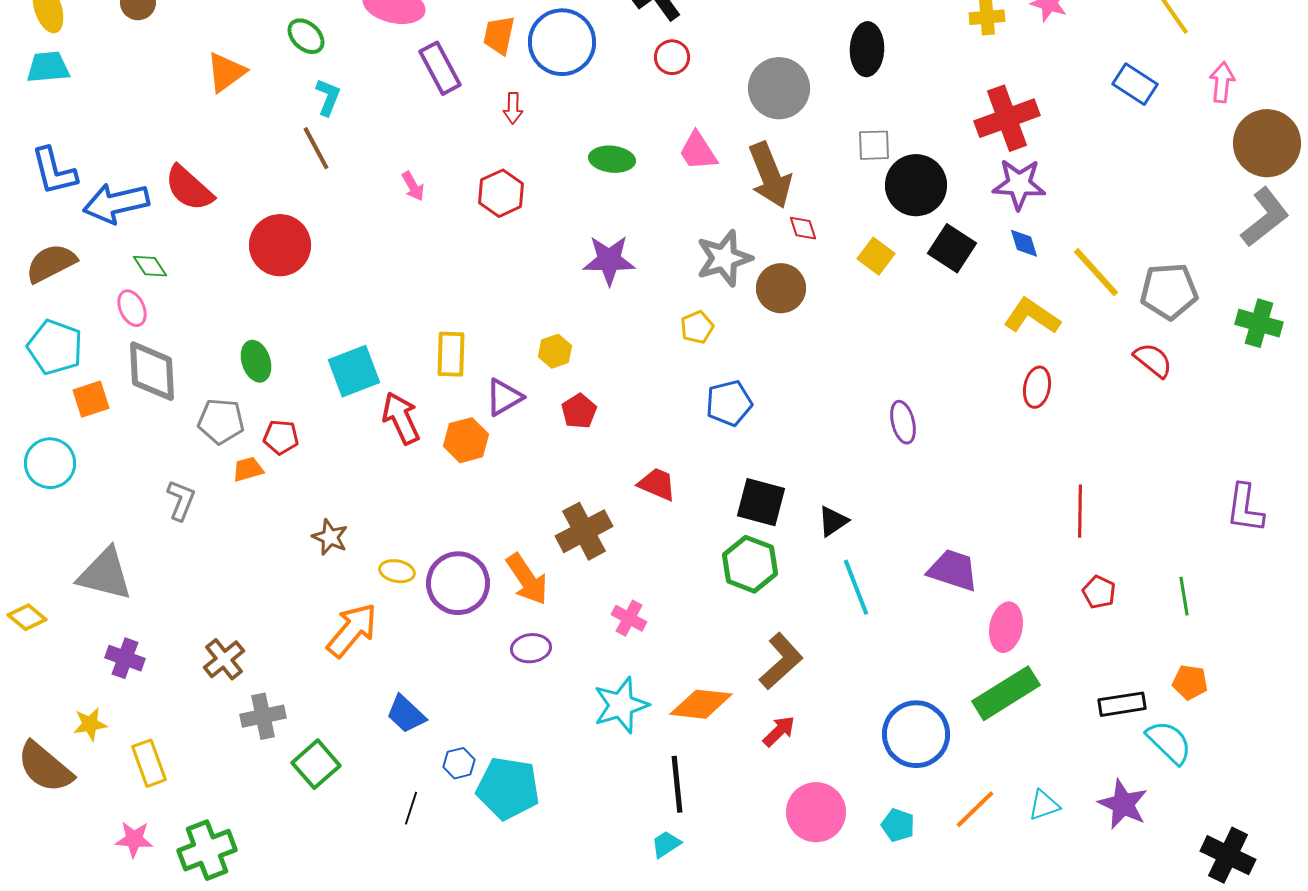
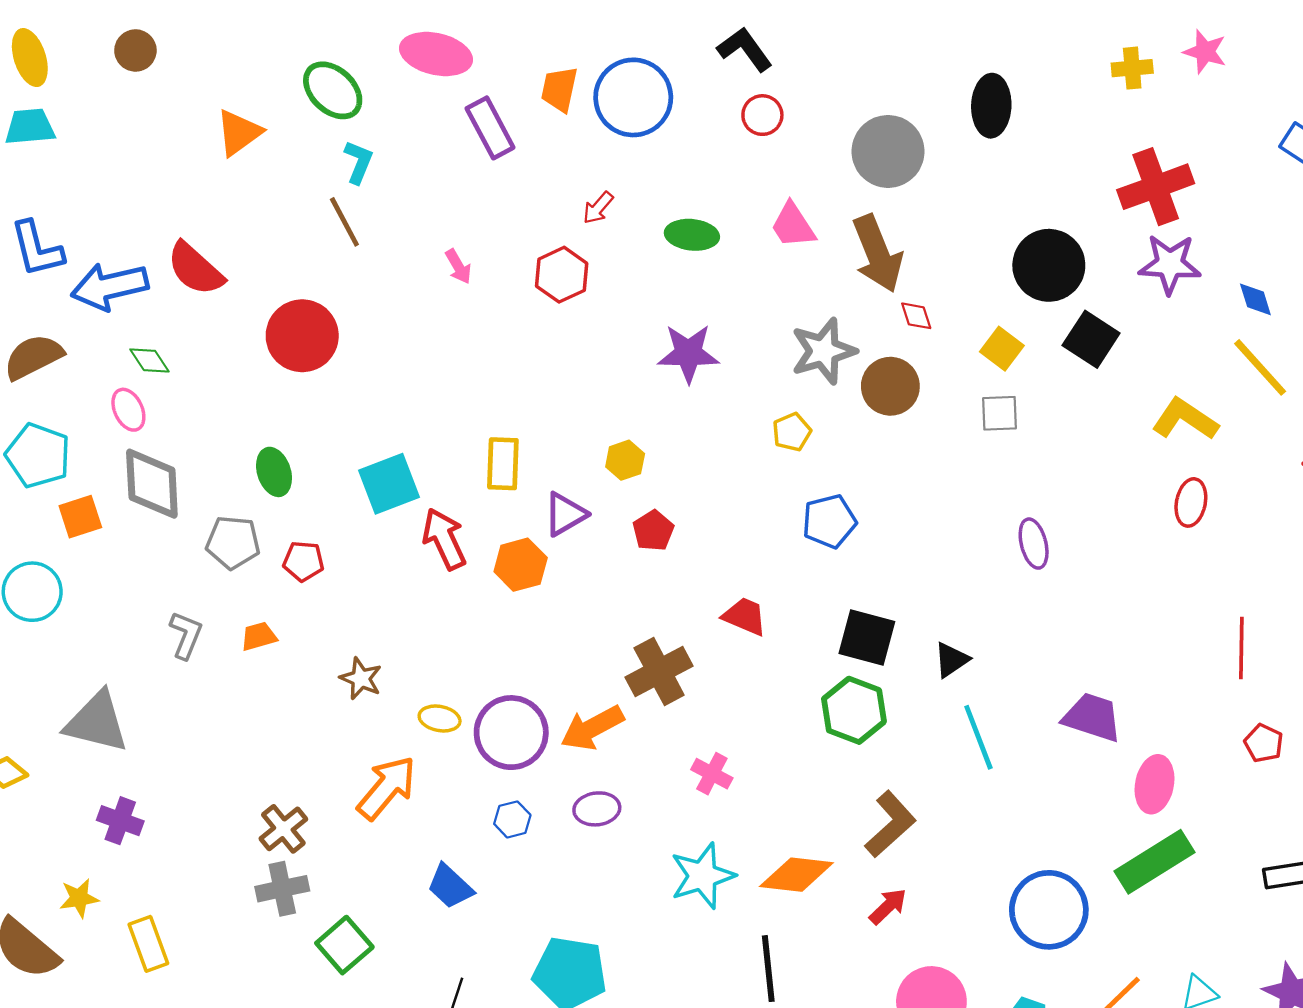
green ellipse: (306, 36) -> (333, 90), size x1.4
red arrow: (513, 108) -> (598, 208), moved, turned 40
gray square: (874, 145) -> (1000, 413), moved
blue diamond: (1024, 243) -> (1255, 299), moved
orange trapezoid: (248, 469) -> (259, 636), moved
orange arrow: (527, 579) -> (592, 728), turned 96
brown cross: (224, 659) -> (283, 829), moved
blue hexagon: (459, 763) -> (512, 819), moved

